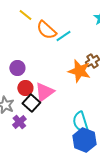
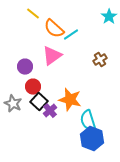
orange star: (79, 71) -> (70, 100), moved
pink triangle: (44, 92) -> (52, 56), moved
purple cross: (19, 122) -> (50, 111), moved

